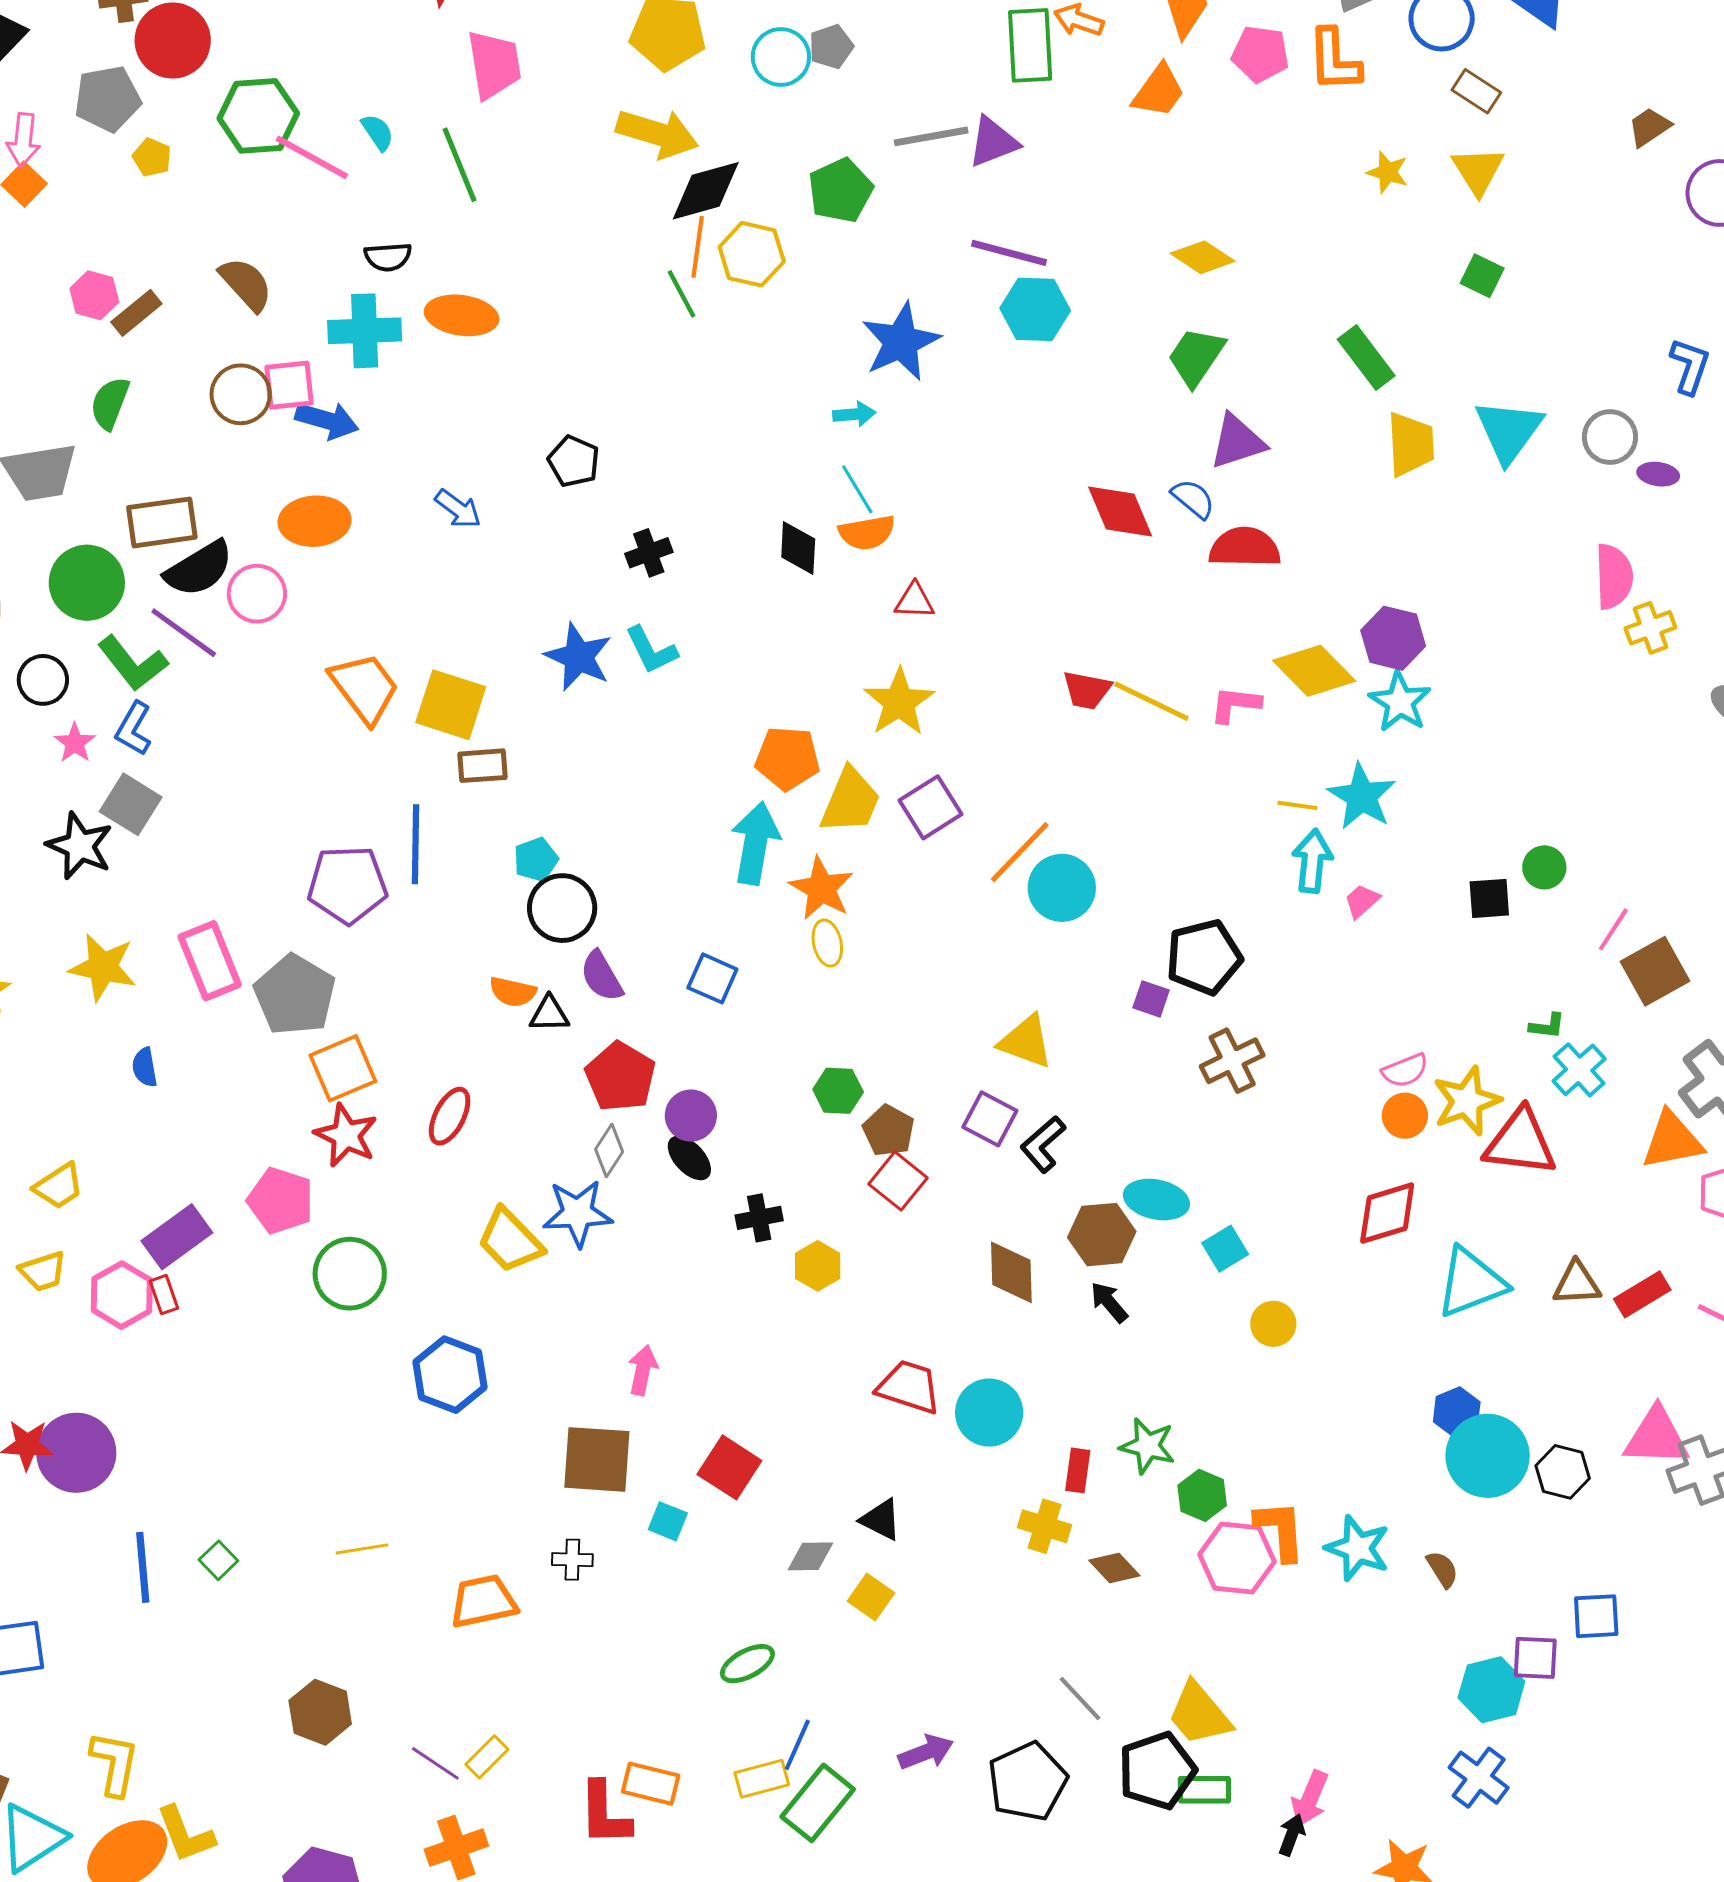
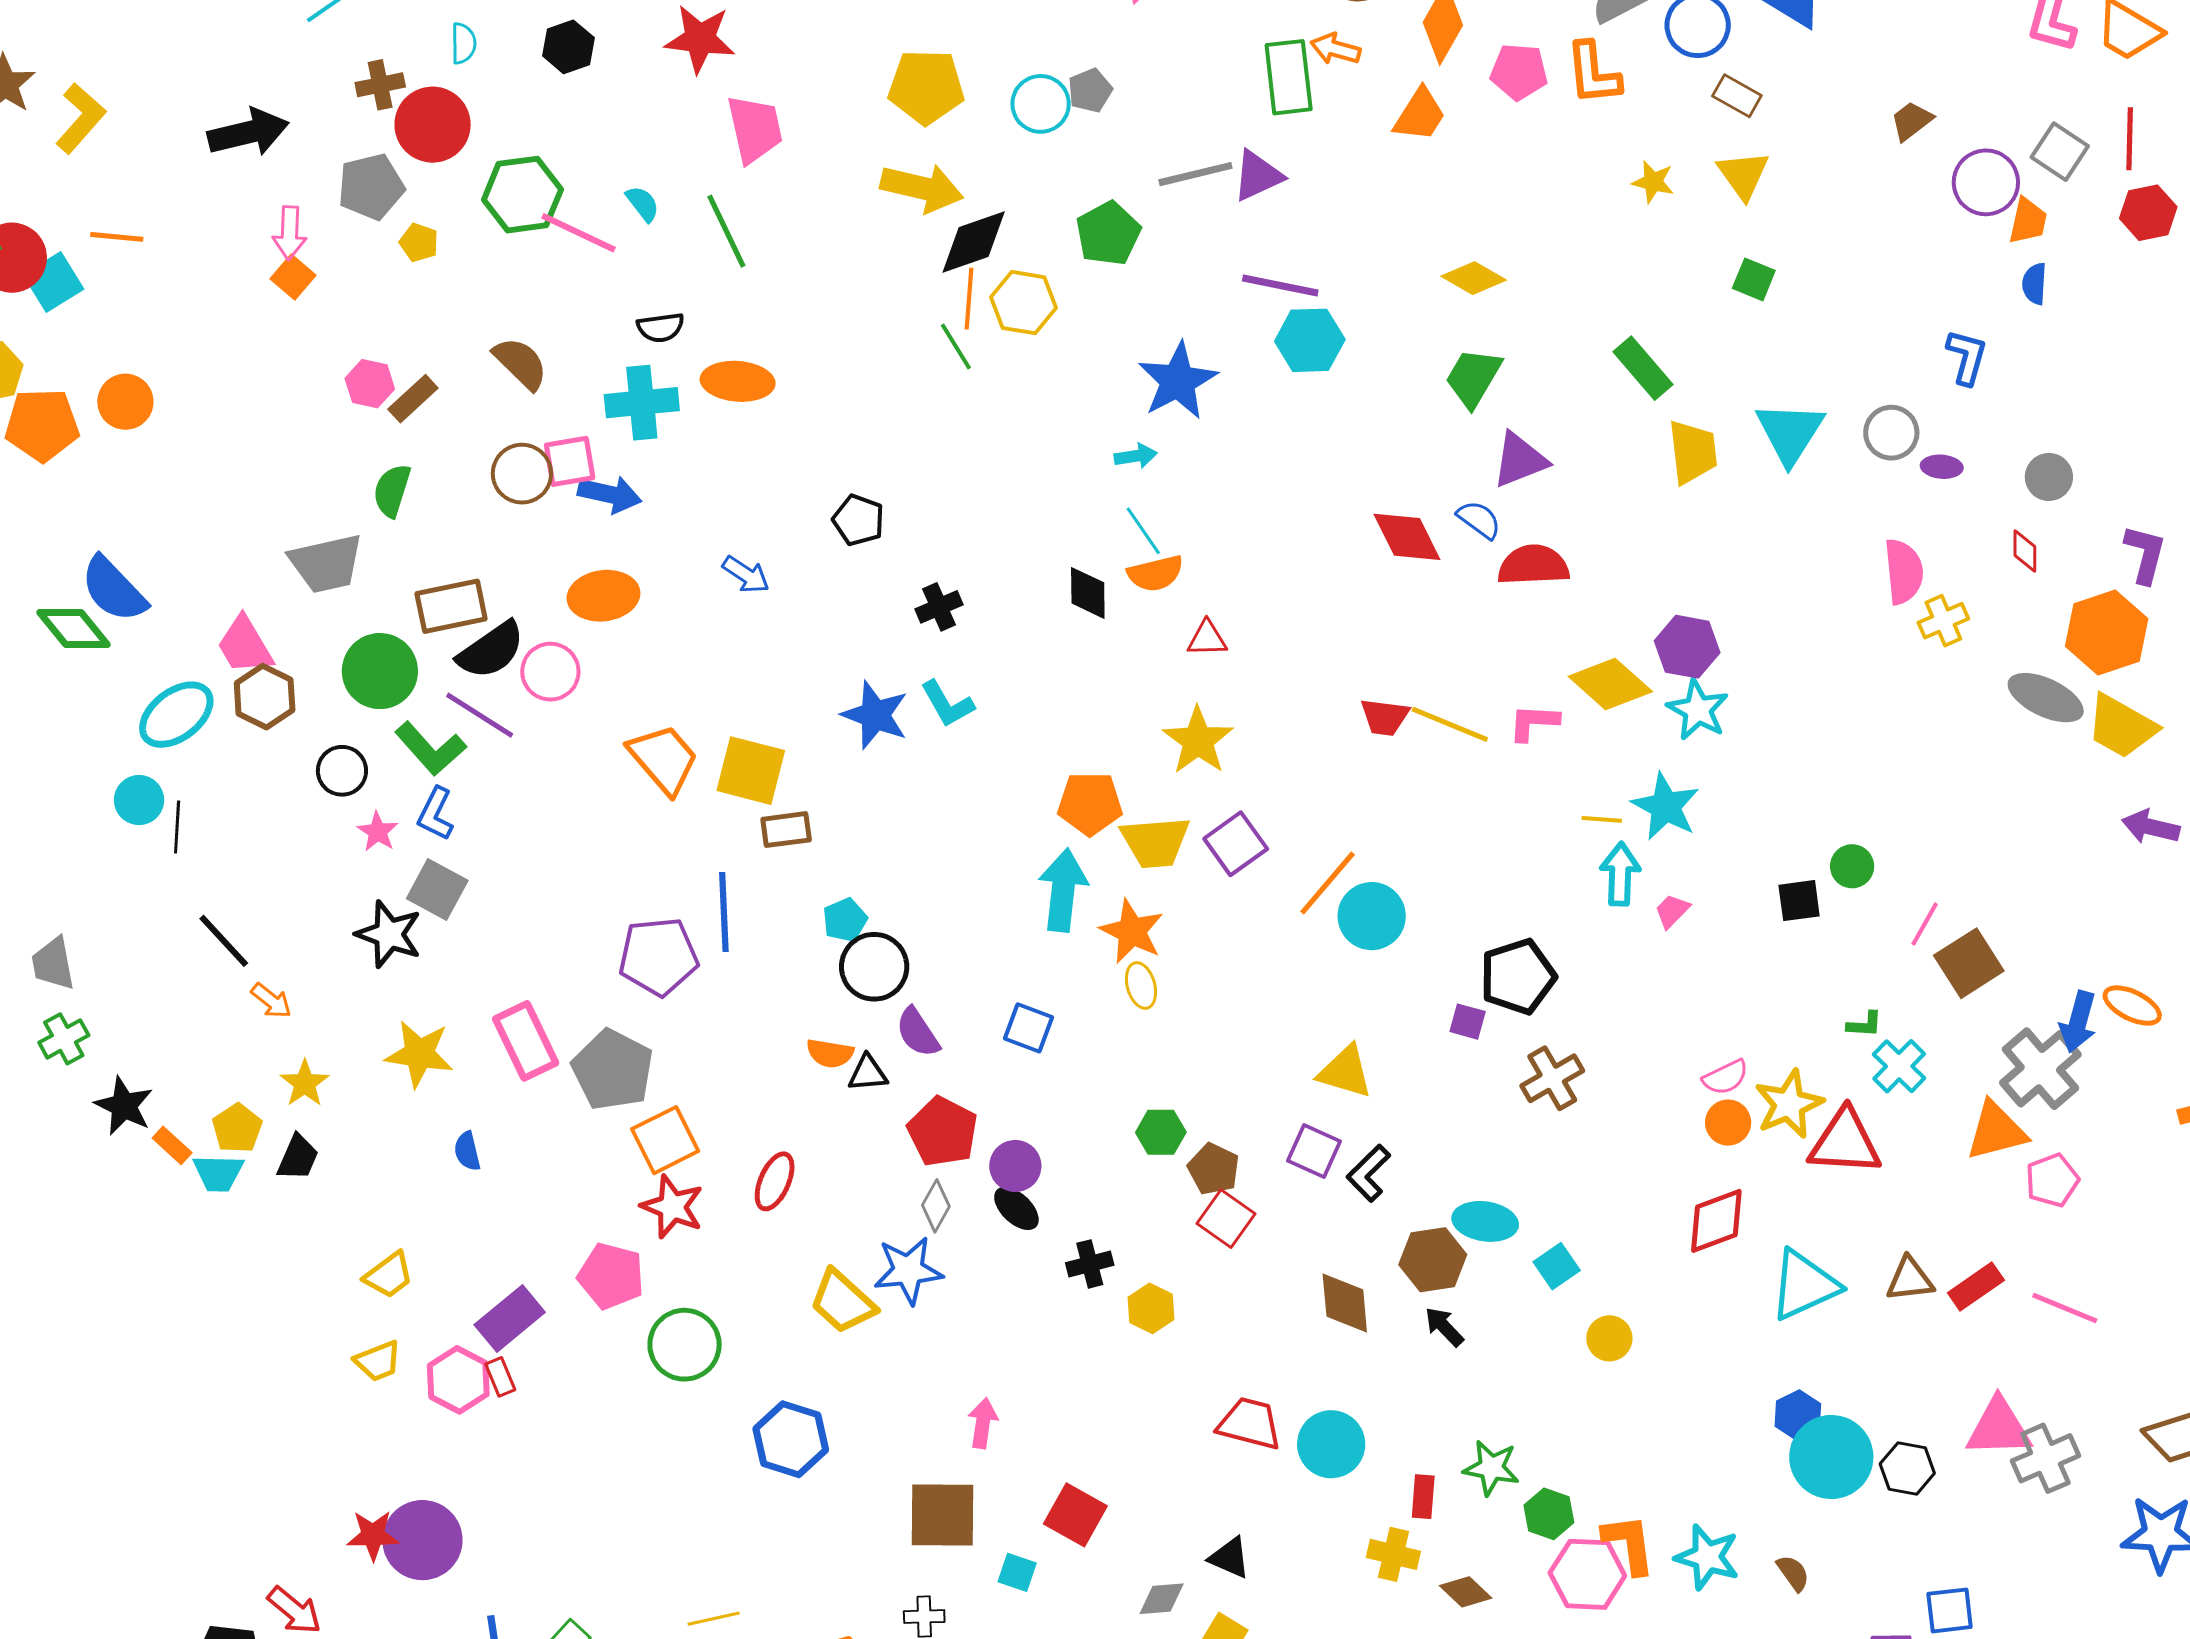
yellow trapezoid: (850, 801) -> (1155, 842), turned 66

